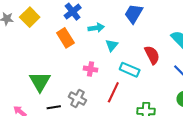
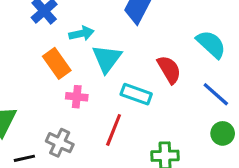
orange rectangle: (65, 38) -> (57, 63), moved
cyan triangle: (112, 45) -> (107, 59), size x1.5

